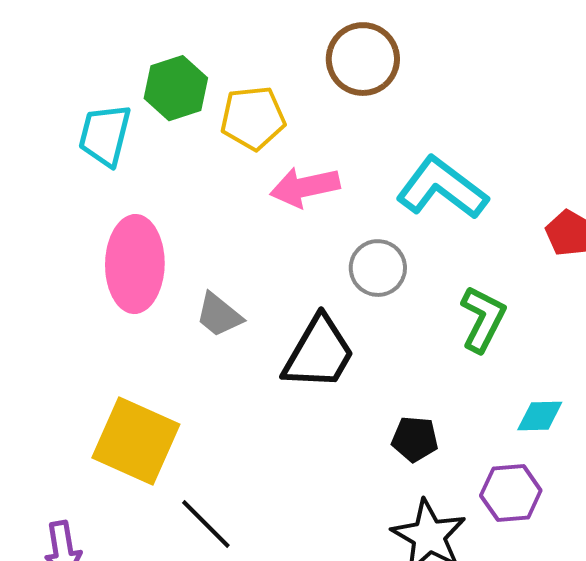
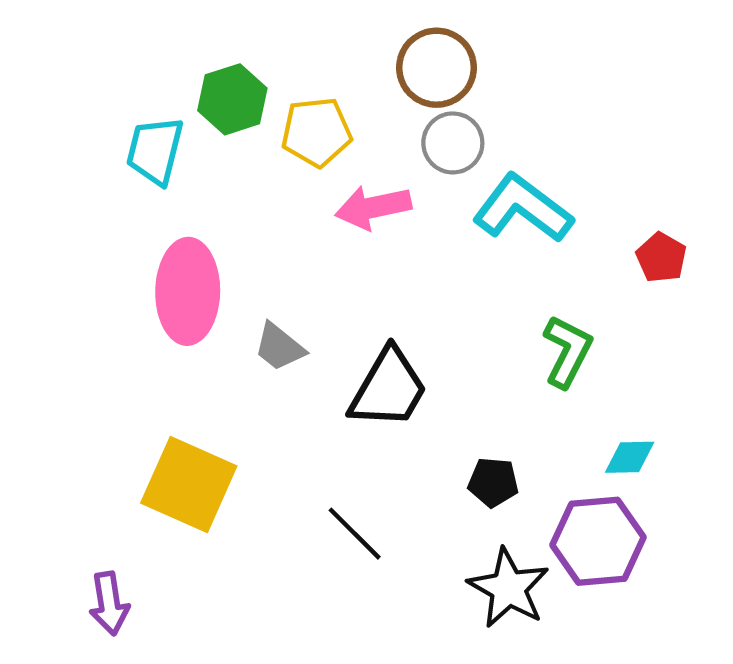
gray circle: (378, 268) -> (453, 143), moved
purple hexagon: (511, 493) -> (598, 541), size x1.4
black line: (206, 524) -> (355, 534), moved

